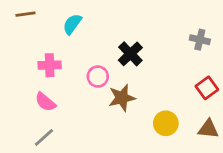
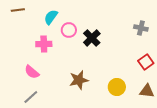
pink cross: (50, 65) -> (44, 44), moved
pink circle: (98, 76) -> (69, 30), moved
brown star: (122, 98) -> (79, 80), moved

